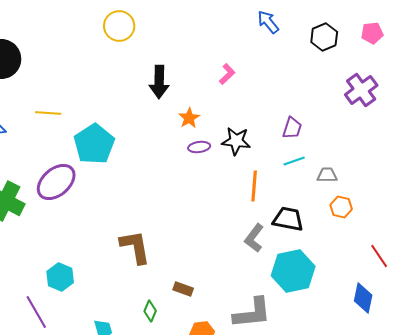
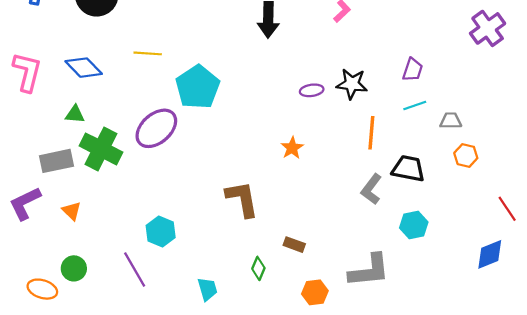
orange star: (189, 118) -> (292, 148), moved
cyan hexagon: (293, 271) -> (414, 225), size x0.6
blue diamond: (363, 298) -> (490, 254), turned 56

